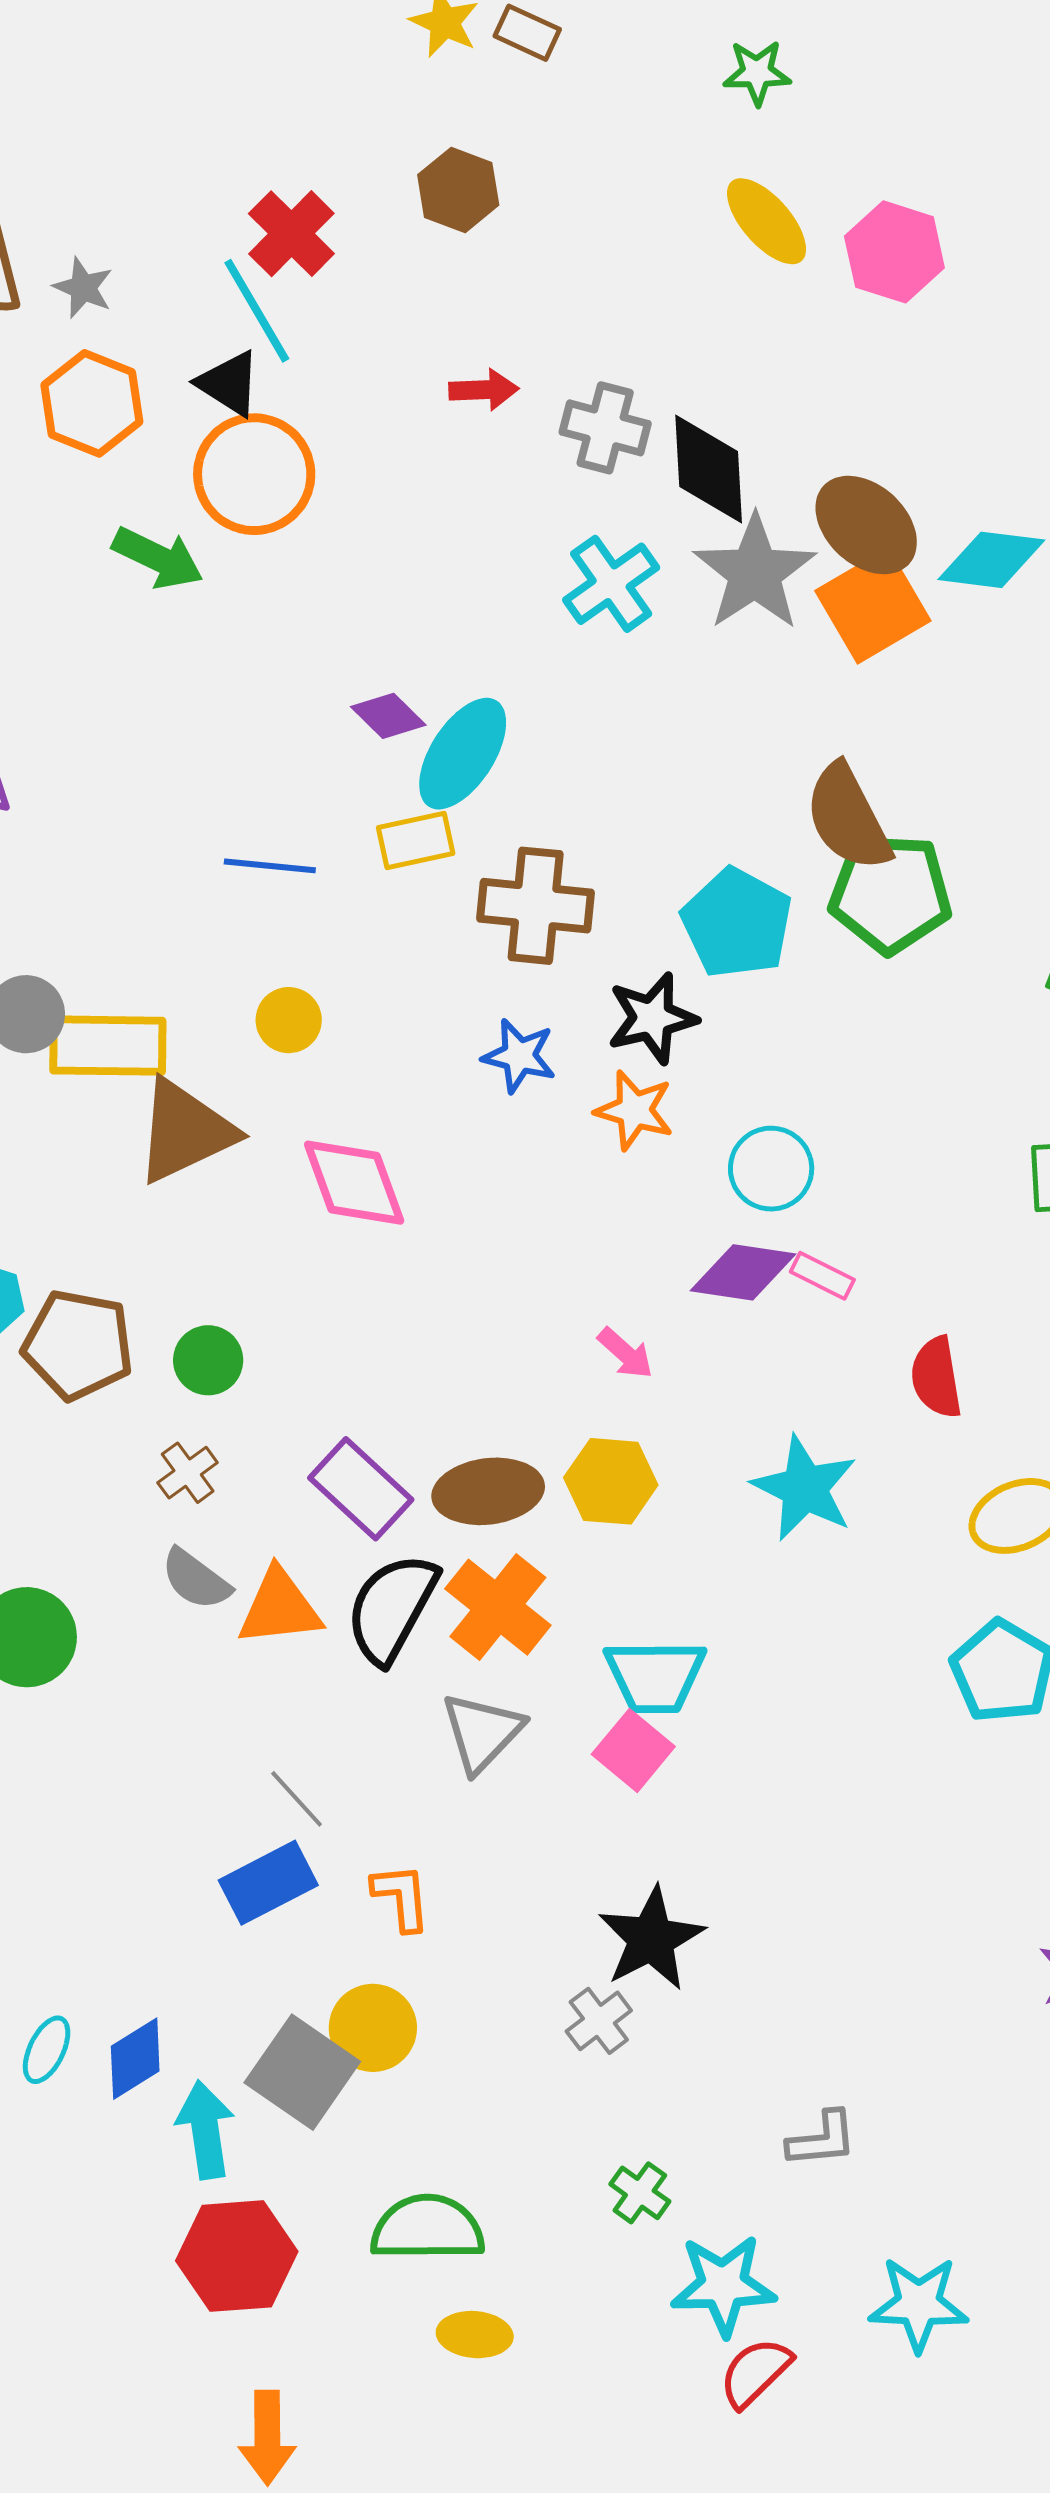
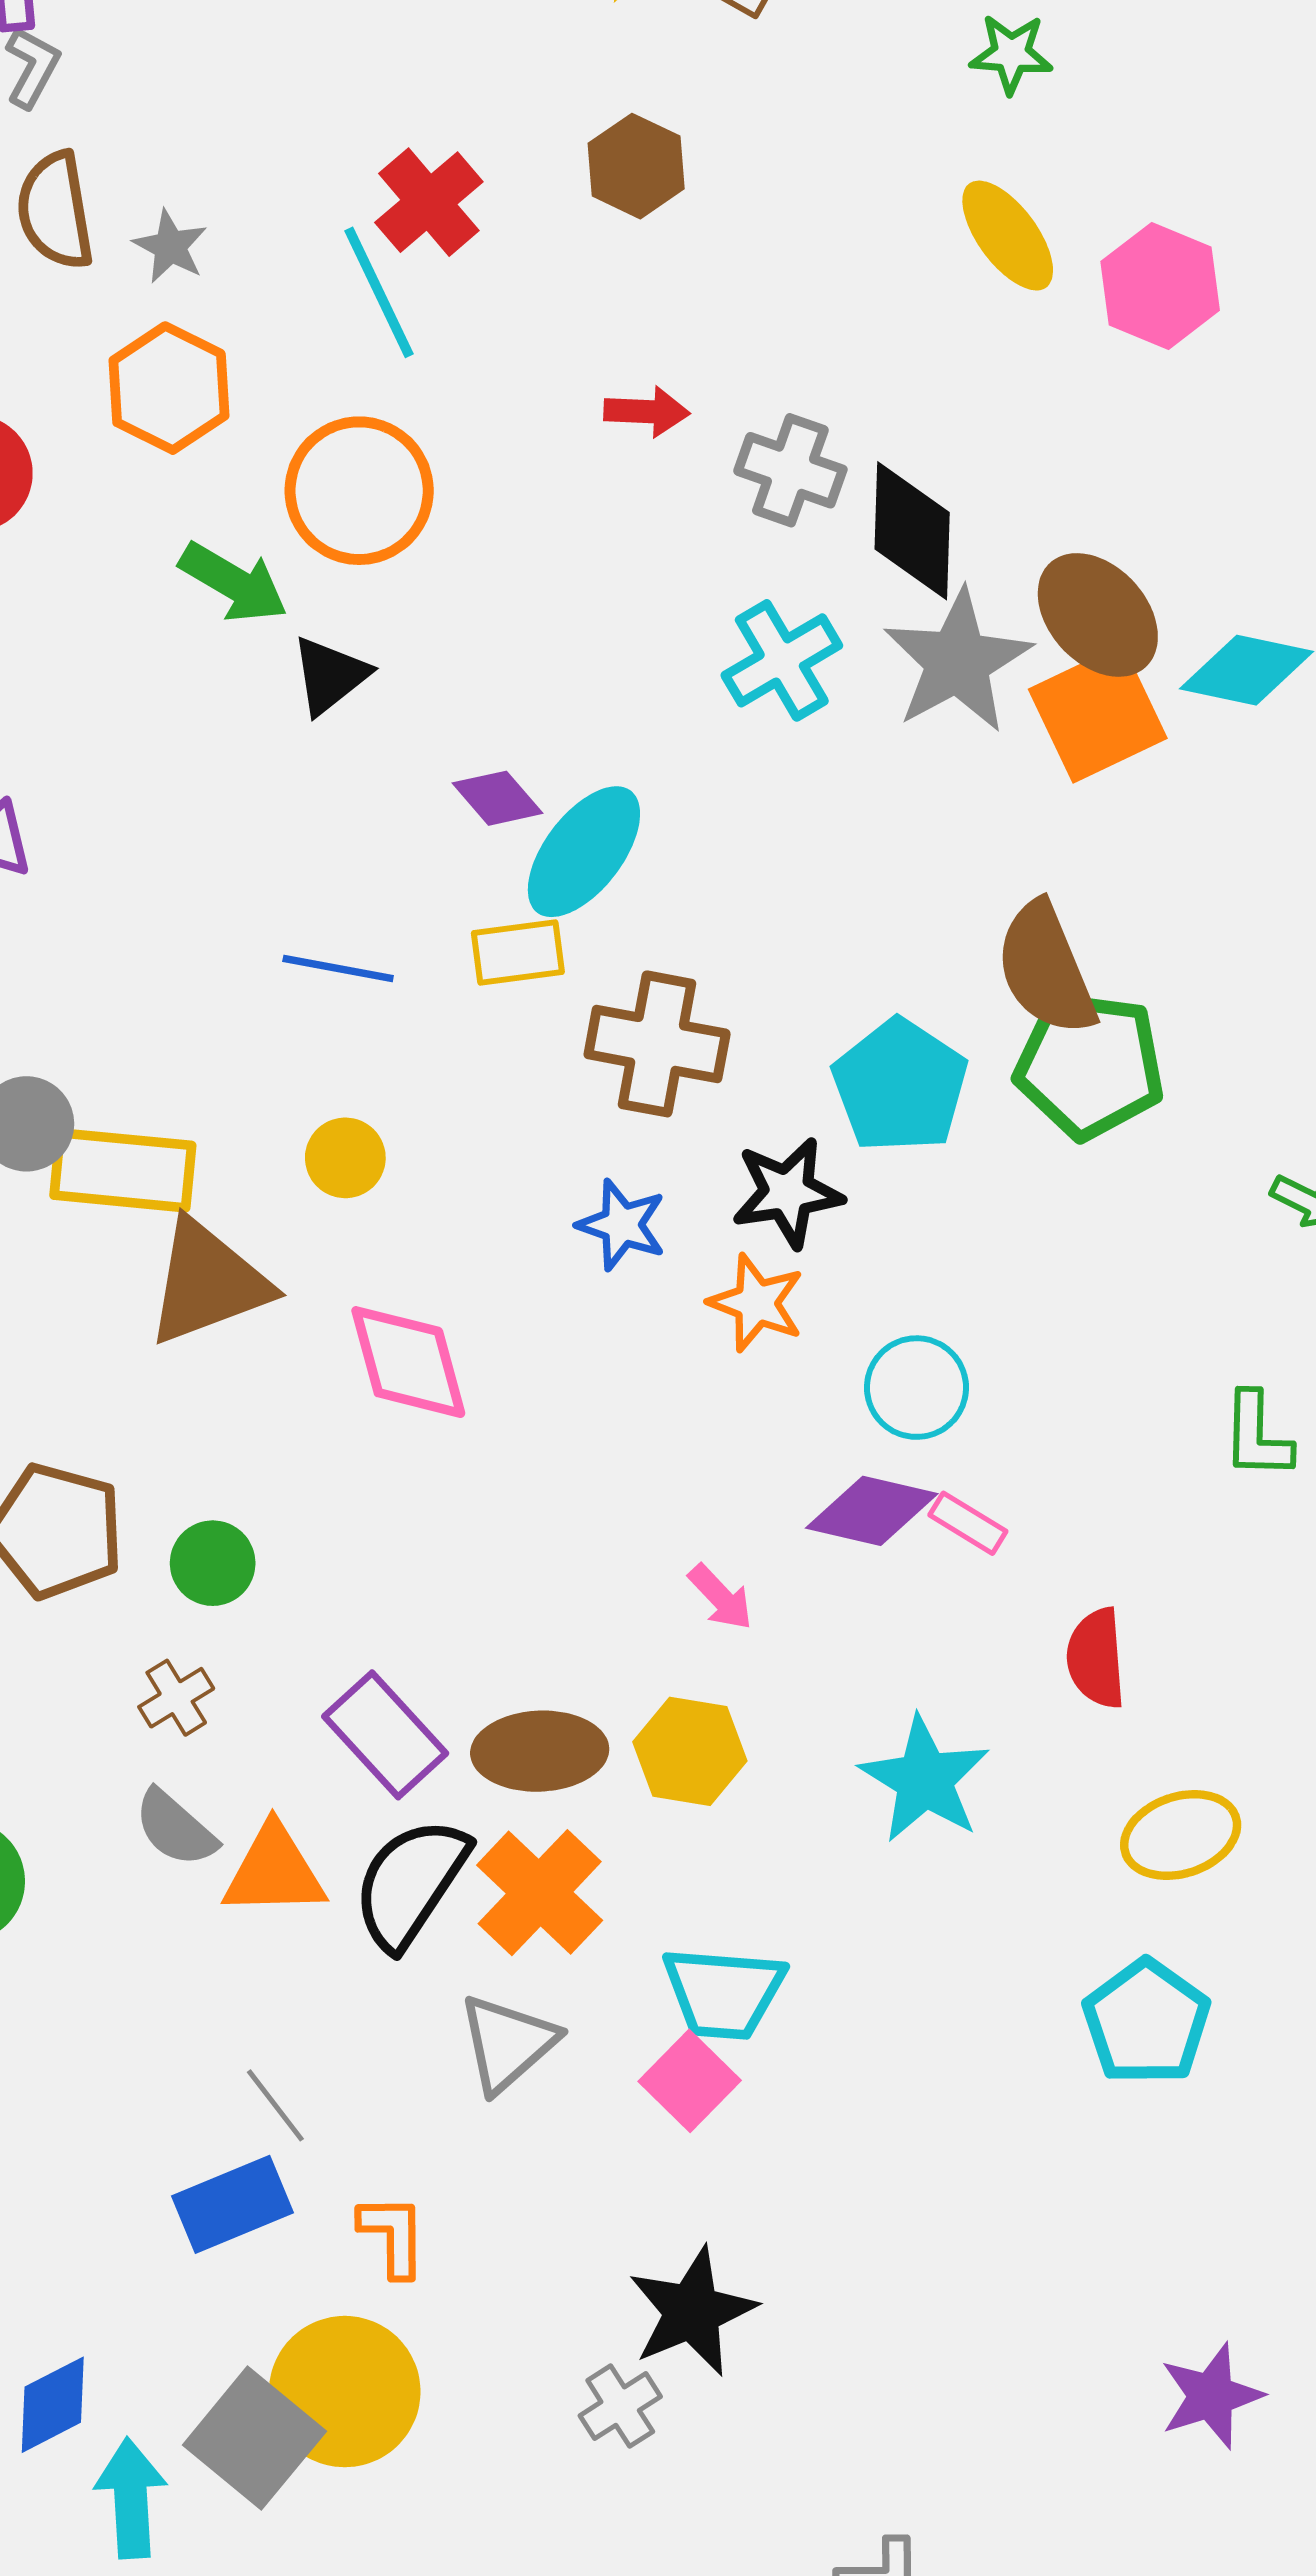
black triangle: (229, 383) -> (330, 675), moved, turned 44
yellow circle: (373, 2028) -> (345, 2392), size x1.4

